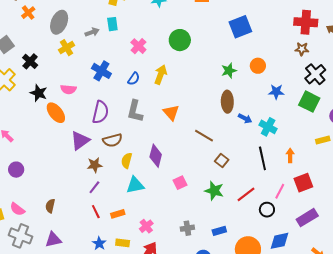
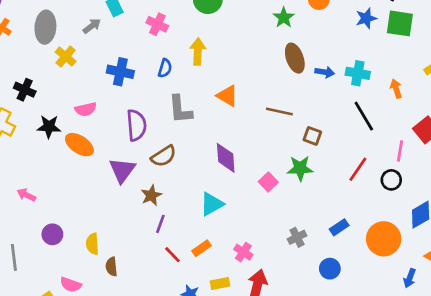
blue star: (276, 92) -> (366, 18), moved
orange arrow: (290, 155) -> (396, 89), moved
yellow semicircle: (127, 161) -> (92, 244), moved
green star: (214, 191) -> (300, 168), moved

